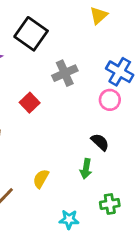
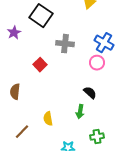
gray cross: (65, 73) -> (65, 44), turned 30
yellow semicircle: (41, 179) -> (48, 119), turned -40

